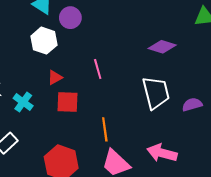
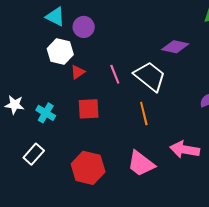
red triangle: (55, 77) -> (78, 72), moved
white trapezoid: (156, 93) -> (150, 76), moved, turned -32
orange line: (105, 129) -> (144, 114), moved

